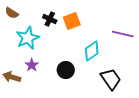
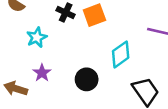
cyan star: (28, 38) -> (37, 37), size x0.7

